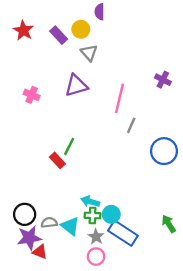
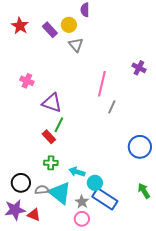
purple triangle: (76, 86) -> (52, 103), moved, turned 35
blue circle: (164, 151) -> (140, 147), moved
green cross: (93, 216) -> (51, 163), moved
cyan triangle: (70, 226) -> (60, 193), size x1.4
purple star: (29, 238) -> (15, 210), moved

